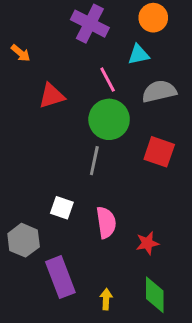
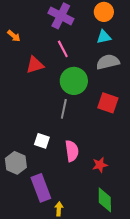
cyan triangle: (139, 55) -> (104, 37), moved
pink line: (108, 80) -> (63, 49), moved
yellow arrow: (106, 299) -> (59, 209), moved

